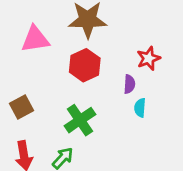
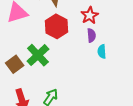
red star: (148, 58) -> (90, 15), moved
green cross: (80, 120) -> (38, 55), moved

